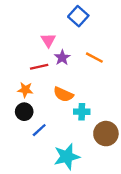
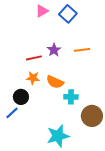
pink triangle: (48, 40) -> (42, 11), moved, turned 32
orange line: (94, 58) -> (82, 50), turned -35
orange star: (25, 90) -> (33, 78), moved
blue line: (39, 130) -> (12, 113), moved

